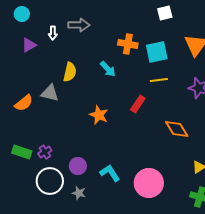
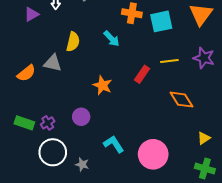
yellow line: (159, 80) -> (169, 61), moved
purple circle: (78, 166) -> (81, 117), moved

